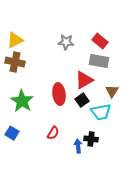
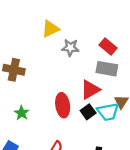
yellow triangle: (15, 40) -> (50, 29), moved
green star: (22, 101) -> (22, 113), size x0.6
cyan trapezoid: (101, 112) -> (108, 112), moved

